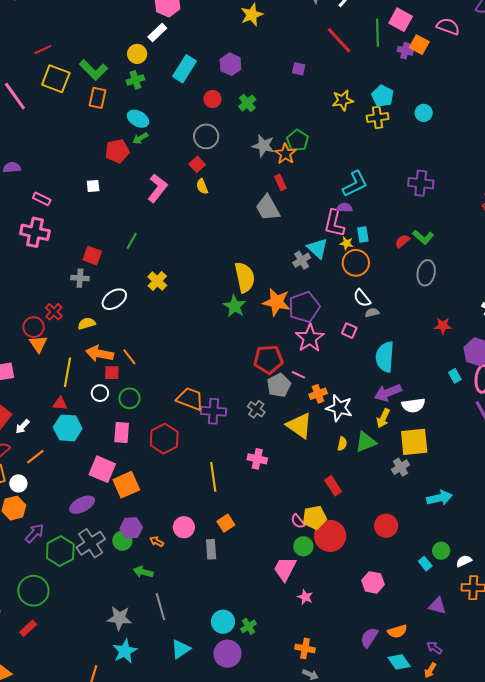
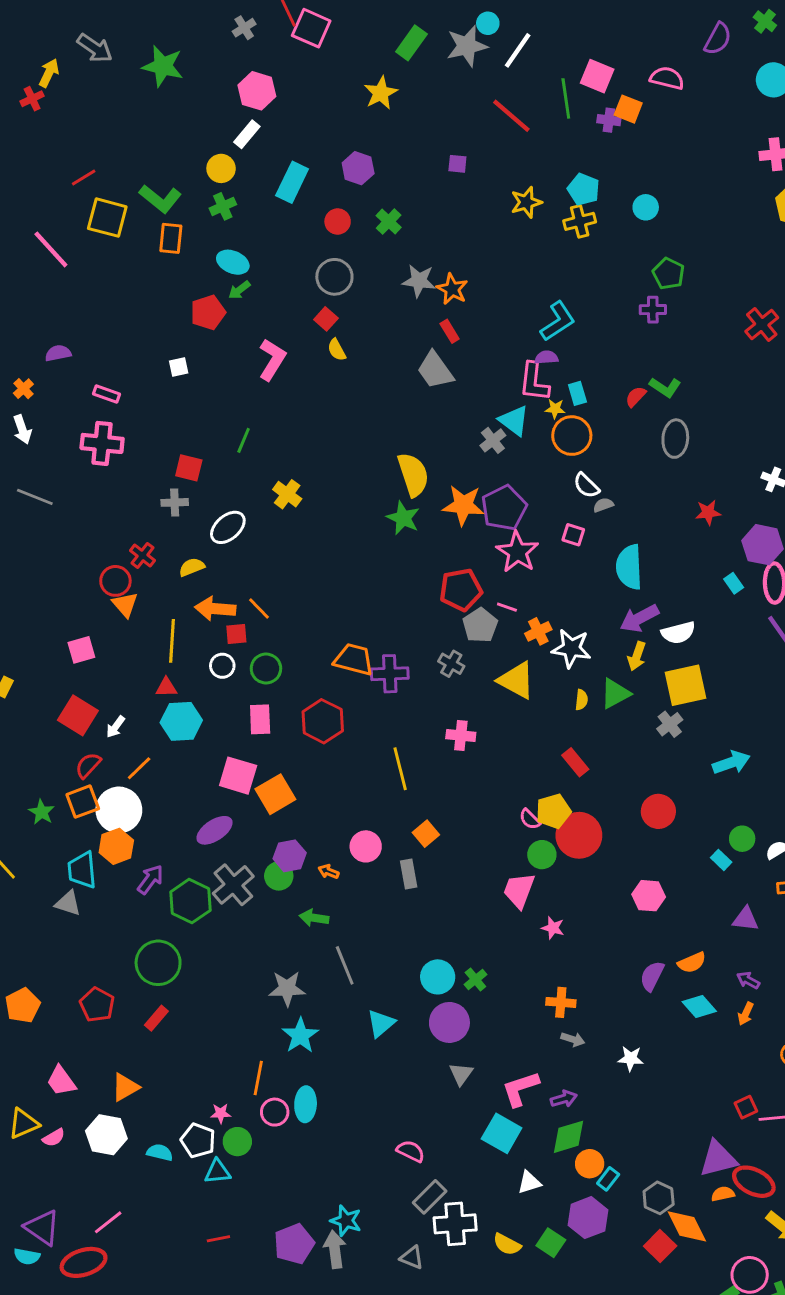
green pentagon: (298, 140) -> (669, 274), moved
purple cross: (421, 183) -> (653, 310), size x0.7
white circle: (18, 483) -> (119, 810), size x1.8

